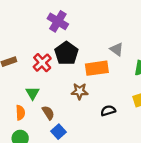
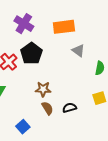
orange rectangle: (97, 68) -> (64, 27), moved
brown semicircle: (48, 113) -> (47, 108), moved

